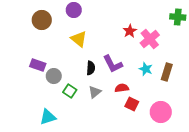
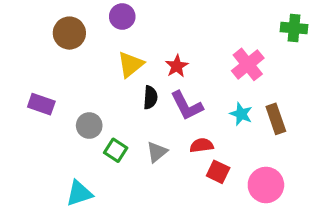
red star: (130, 31) -> (177, 66), moved
yellow triangle: (79, 39) -> (130, 64), turned 42
purple rectangle: (38, 65) -> (41, 104), moved
black semicircle: (91, 68) -> (150, 97), moved
brown rectangle: (167, 72) -> (276, 119), turned -36

